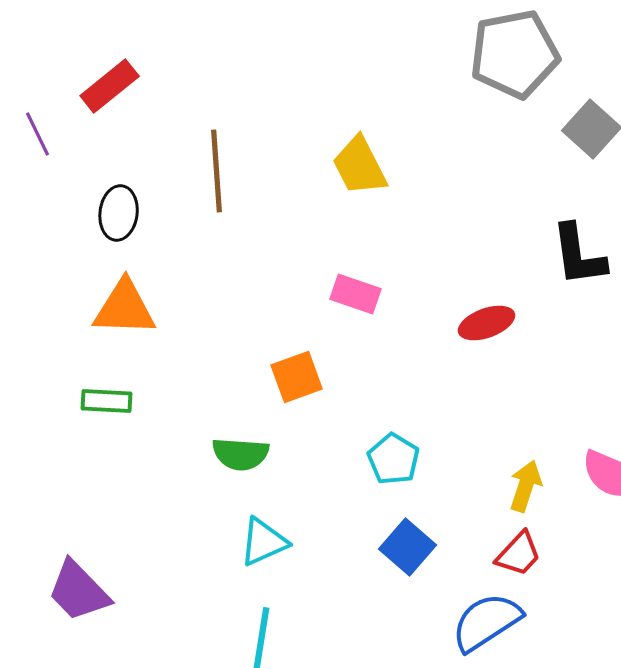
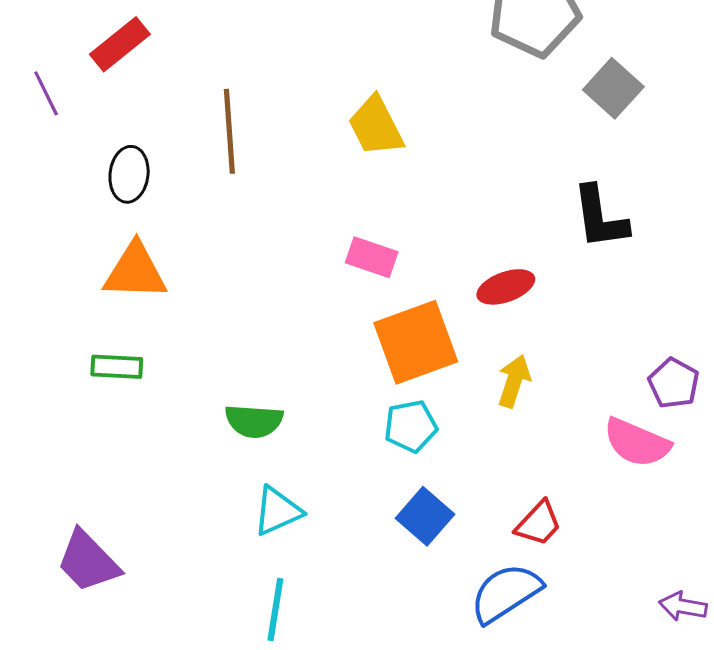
orange square: (297, 377) -> (416, 342), moved, size x1.6
cyan pentagon: (394, 459) -> (411, 426), turned 30
yellow arrow: (526, 486) -> (514, 381), moved

